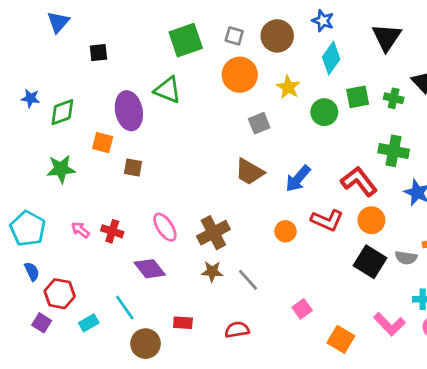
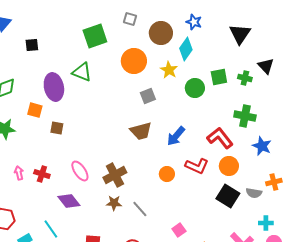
gray square: (234, 36) -> (130, 19), moved
cyan diamond: (331, 58) -> (186, 49), moved
brown trapezoid: (249, 172) -> (141, 131), turned -45
pink arrow: (80, 230) -> (19, 173), turned 40

